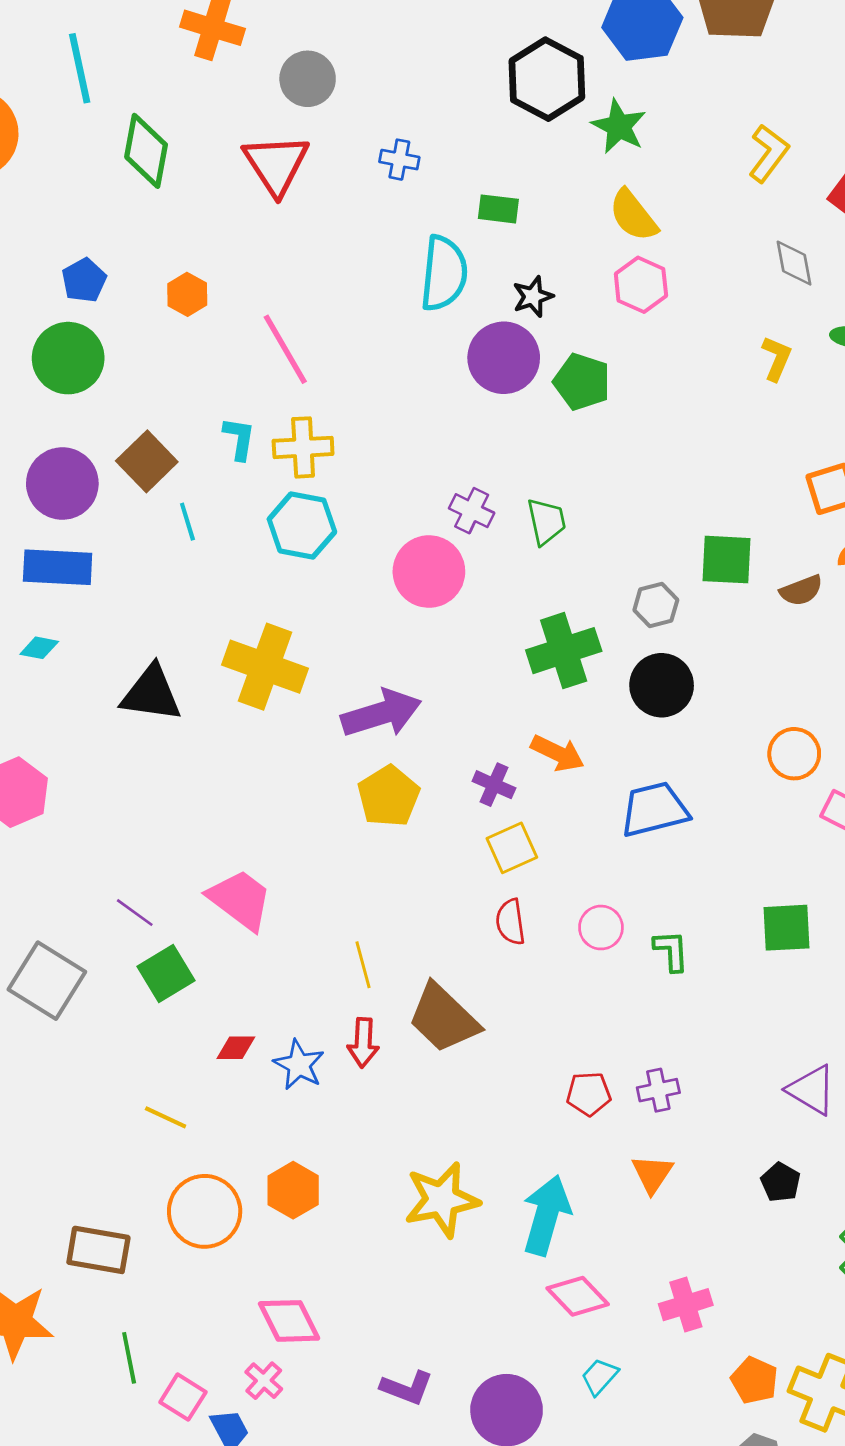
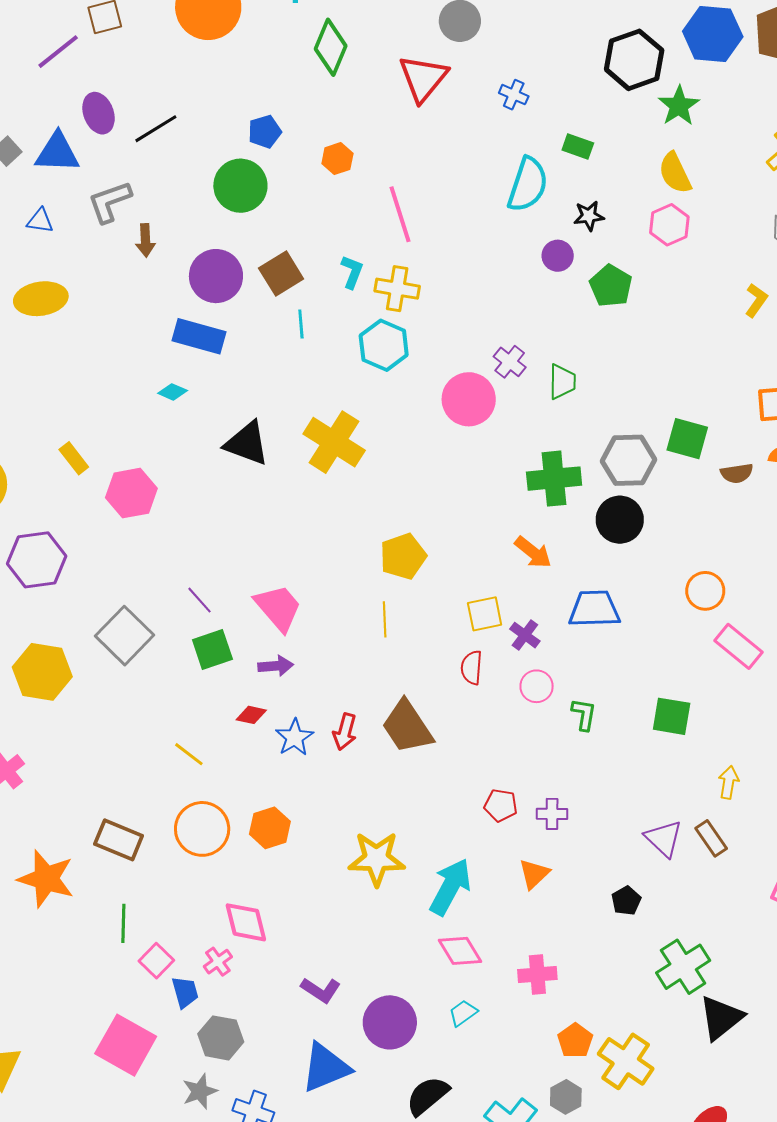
purple circle: (504, 358) -> (558, 256), size x0.6
gray hexagon: (656, 605) -> (629, 460), size x1.6
purple arrow: (381, 713) -> (276, 666), moved, size x0.6
purple cross: (494, 785) -> (525, 635), moved
yellow line: (363, 965) -> (385, 619), moved

